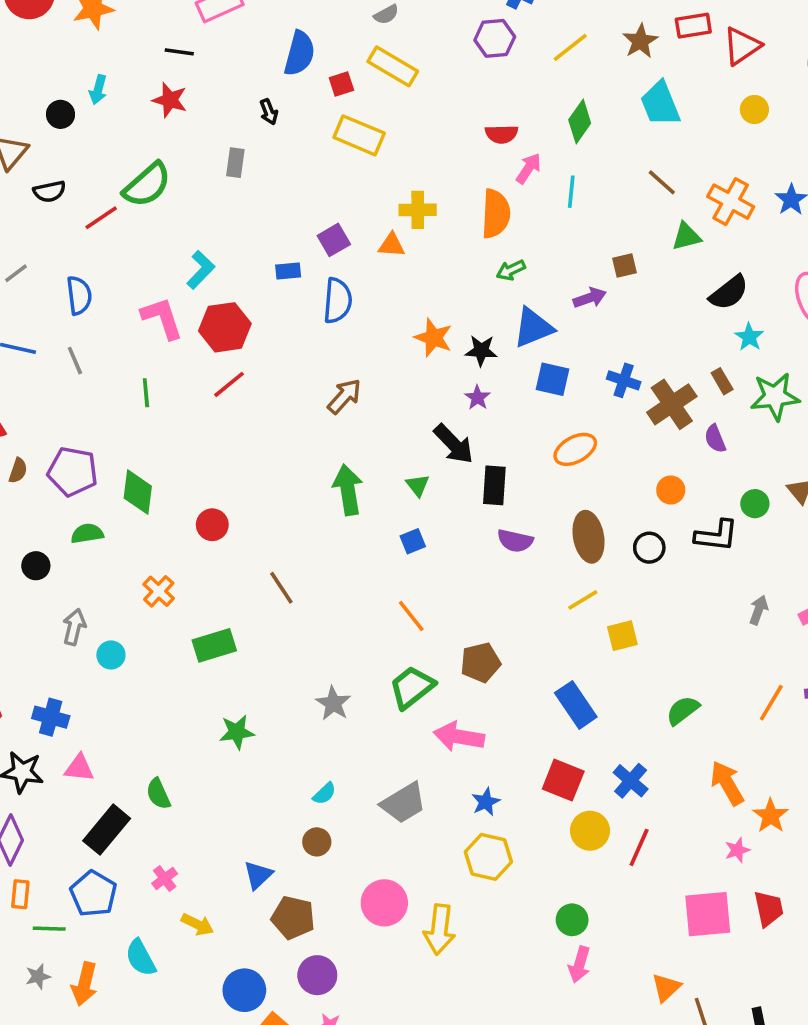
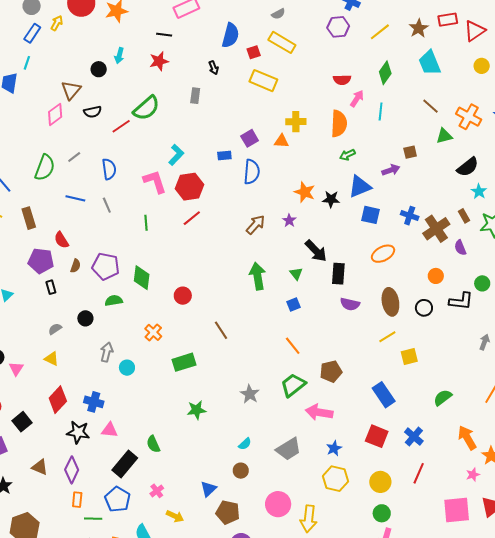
red star: (170, 100) -> (159, 61), turned -30
purple star: (477, 398) -> (289, 221), moved
yellow circle: (590, 831) -> (380, 482), moved

